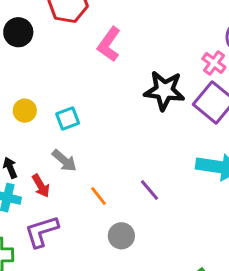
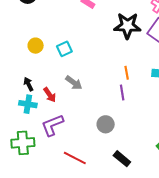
gray arrow: (64, 161) -> (74, 83), moved
purple line: (149, 190) -> (122, 92), turned 35
orange line: (98, 196) -> (127, 73), moved, turned 32

